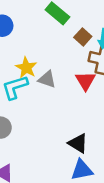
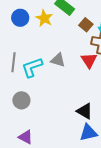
yellow star: (26, 68) -> (44, 18), moved

